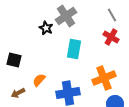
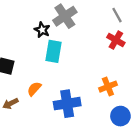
cyan rectangle: (74, 49) -> (53, 51), moved
orange cross: (104, 78) -> (108, 87), size x0.7

